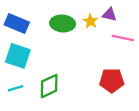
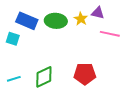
blue rectangle: (17, 23) -> (27, 21), moved
cyan square: (18, 56) -> (13, 39), moved, size x0.6
red pentagon: (112, 80) -> (85, 74), moved

